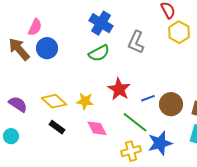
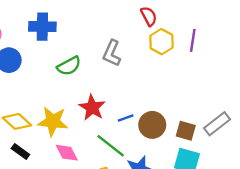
blue cross: (101, 23) -> (42, 27), moved, turned -30
yellow star: (85, 101) -> (53, 121), size x1.5

